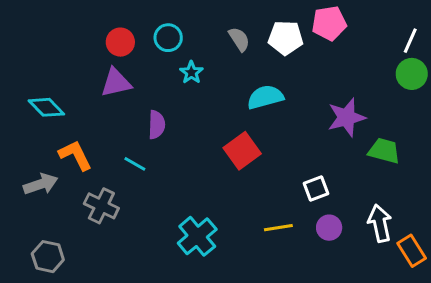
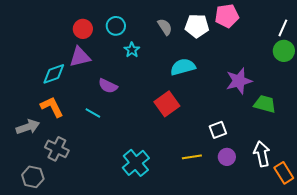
cyan diamond: (46, 107) -> (54, 74), moved, turned -65
purple semicircle: (157, 125) -> (108, 86), turned 114
gray cross: (101, 206) -> (57, 149), moved

